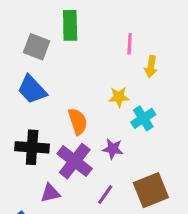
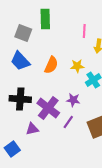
orange semicircle: (78, 121) -> (51, 65), moved, turned 42
purple line: (105, 195) -> (68, 122), moved

